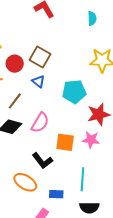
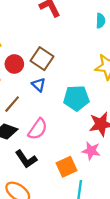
orange square: (65, 142) -> (66, 167), moved, turned -36
black L-shape: (42, 161) -> (26, 159), moved

